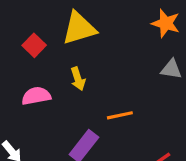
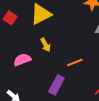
red square: (34, 45) -> (10, 18), moved

